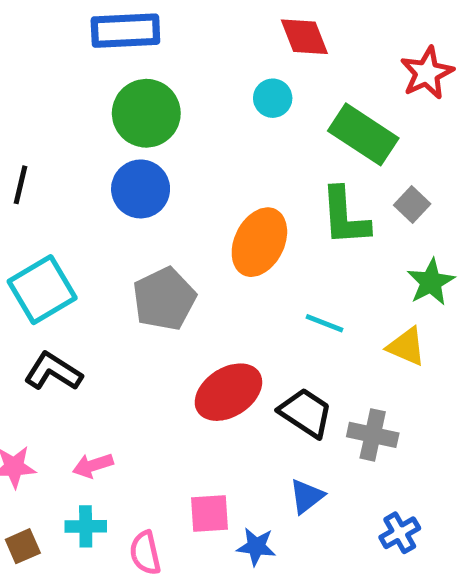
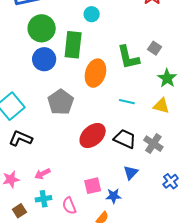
green rectangle: (363, 134) -> (73, 45), moved, turned 72
gray cross: (373, 435) -> (153, 144), turned 30

